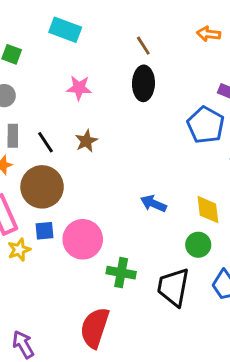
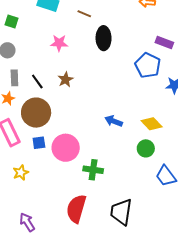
brown line: (143, 46) -> (84, 14), moved, turned -32
yellow diamond: (208, 210) -> (152, 124), turned -35
yellow star: (19, 250) -> (21, 173), moved
black trapezoid: (173, 287) -> (121, 212), moved

